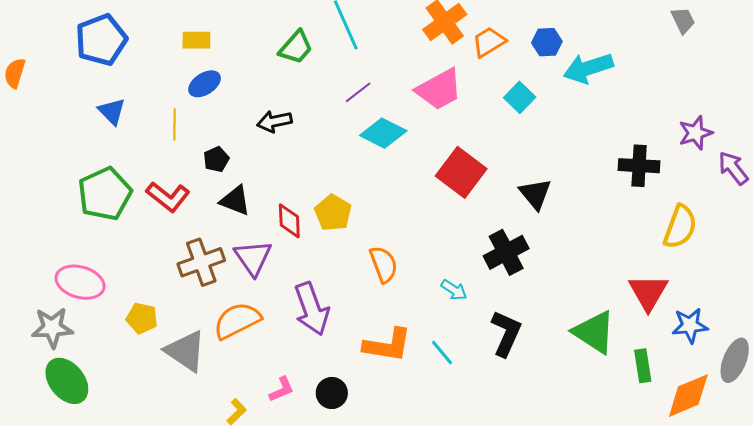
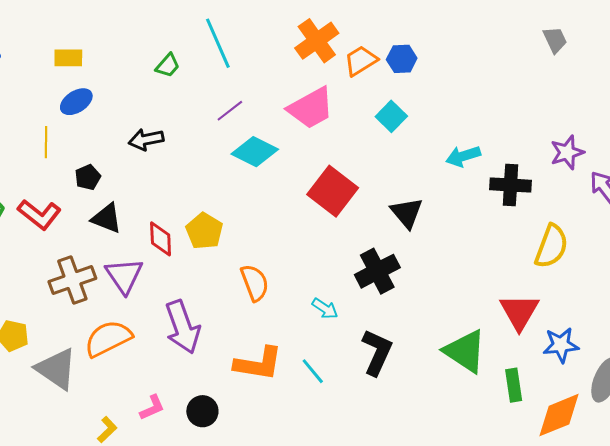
blue hexagon: (547, 42) -> (402, 59), moved
green trapezoid: (296, 47) -> (168, 65), size x0.7
cyan arrow: (588, 68) -> (463, 156), moved, size x0.7

